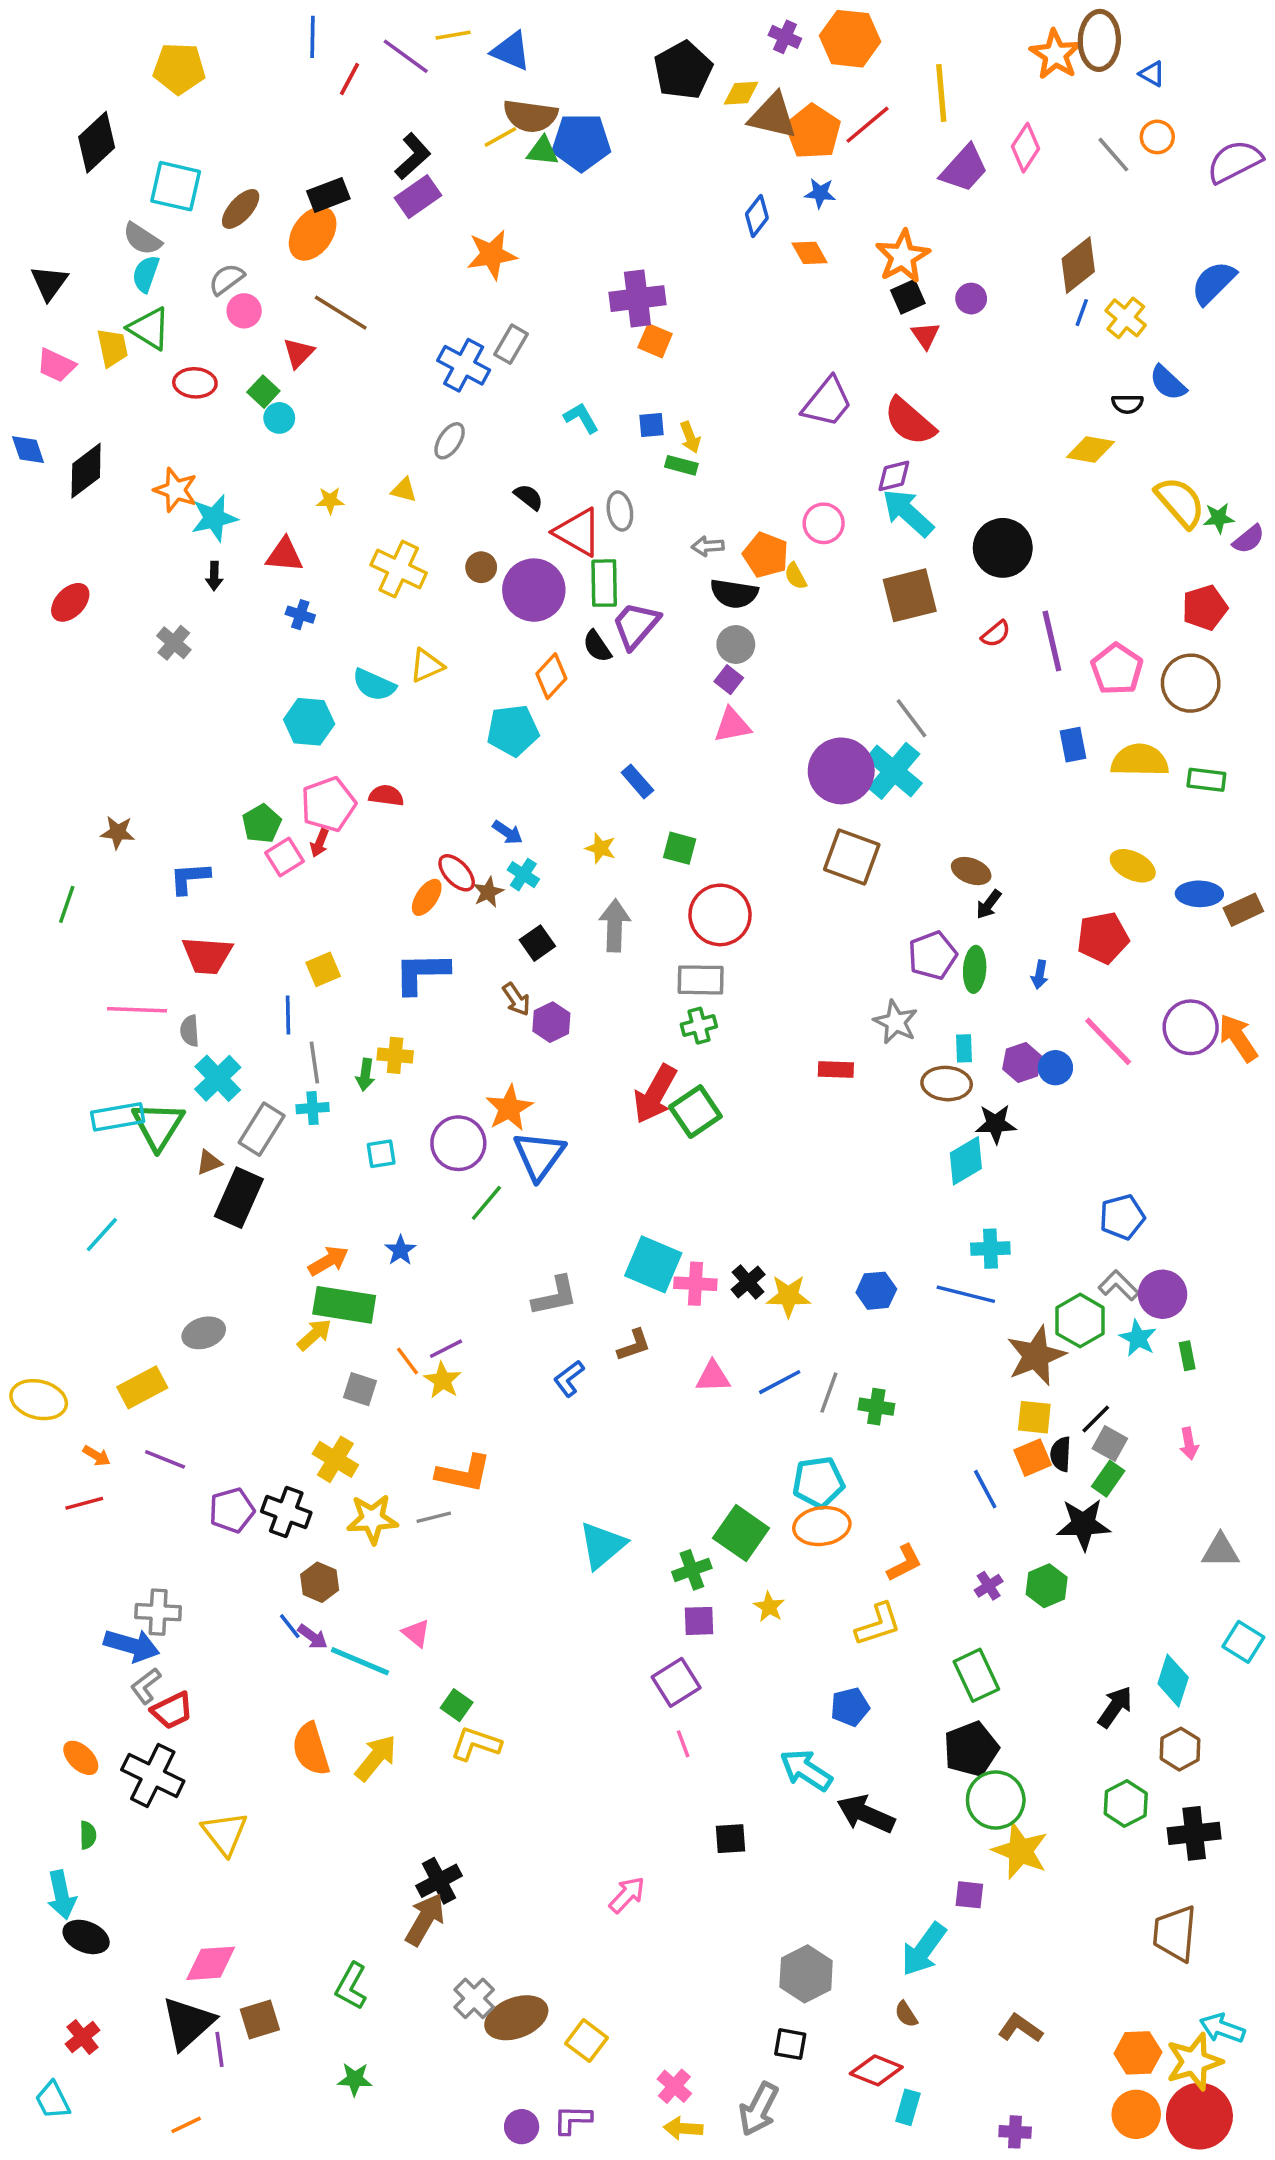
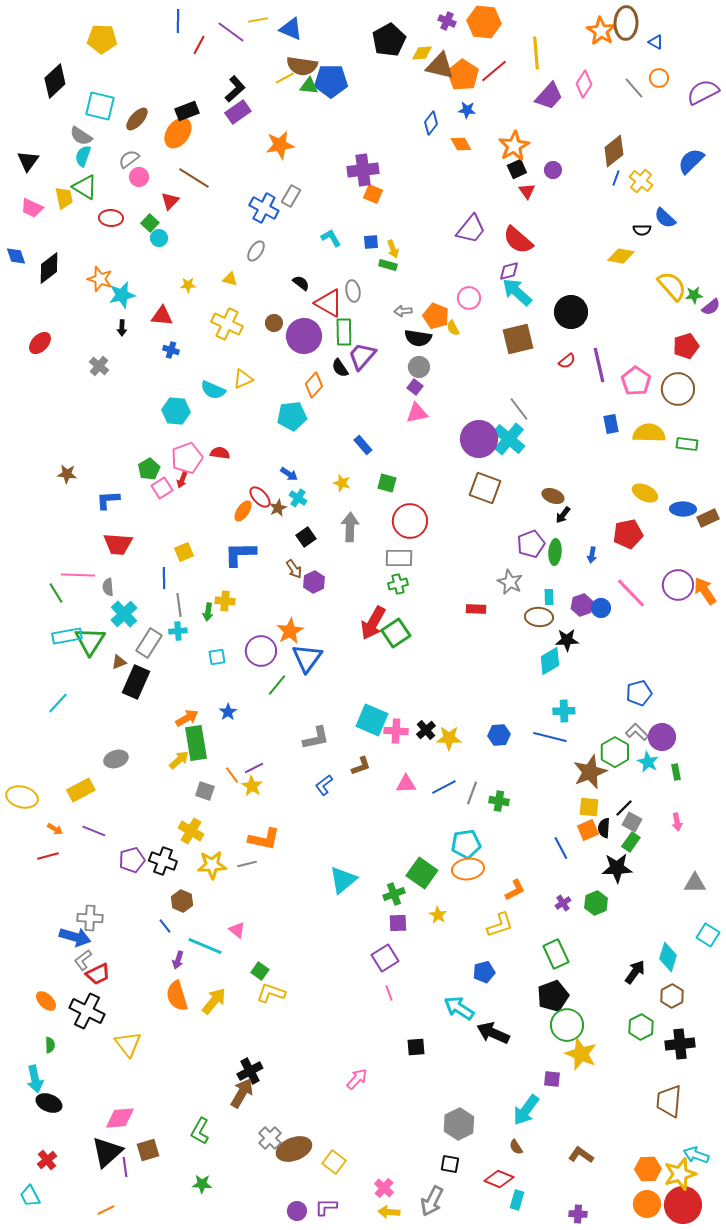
green line: (67, 904) -> (56, 593), moved, turned -50
green rectangle: (344, 1305) -> (196, 743), turned 72
purple arrow: (313, 1637) -> (178, 960), moved, turned 72

